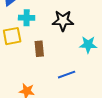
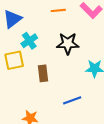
cyan cross: (27, 18) -> (29, 41), turned -35

